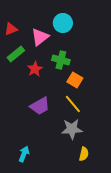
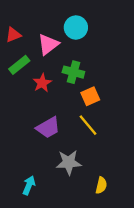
orange square: (75, 80) -> (90, 96), turned 35
gray star: (72, 129) -> (69, 162), moved

